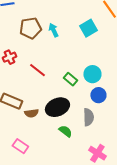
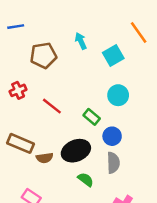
cyan arrow: (53, 30) -> (81, 41), moved
cyan circle: (92, 74) -> (118, 95), moved
blue circle: (98, 95) -> (112, 136), moved

